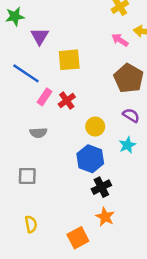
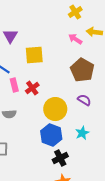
pink rectangle: (45, 97) -> (14, 85), turned -48
yellow circle: (95, 127) -> (55, 109), size x1.5
cyan star: (127, 145) -> (82, 133), moved

